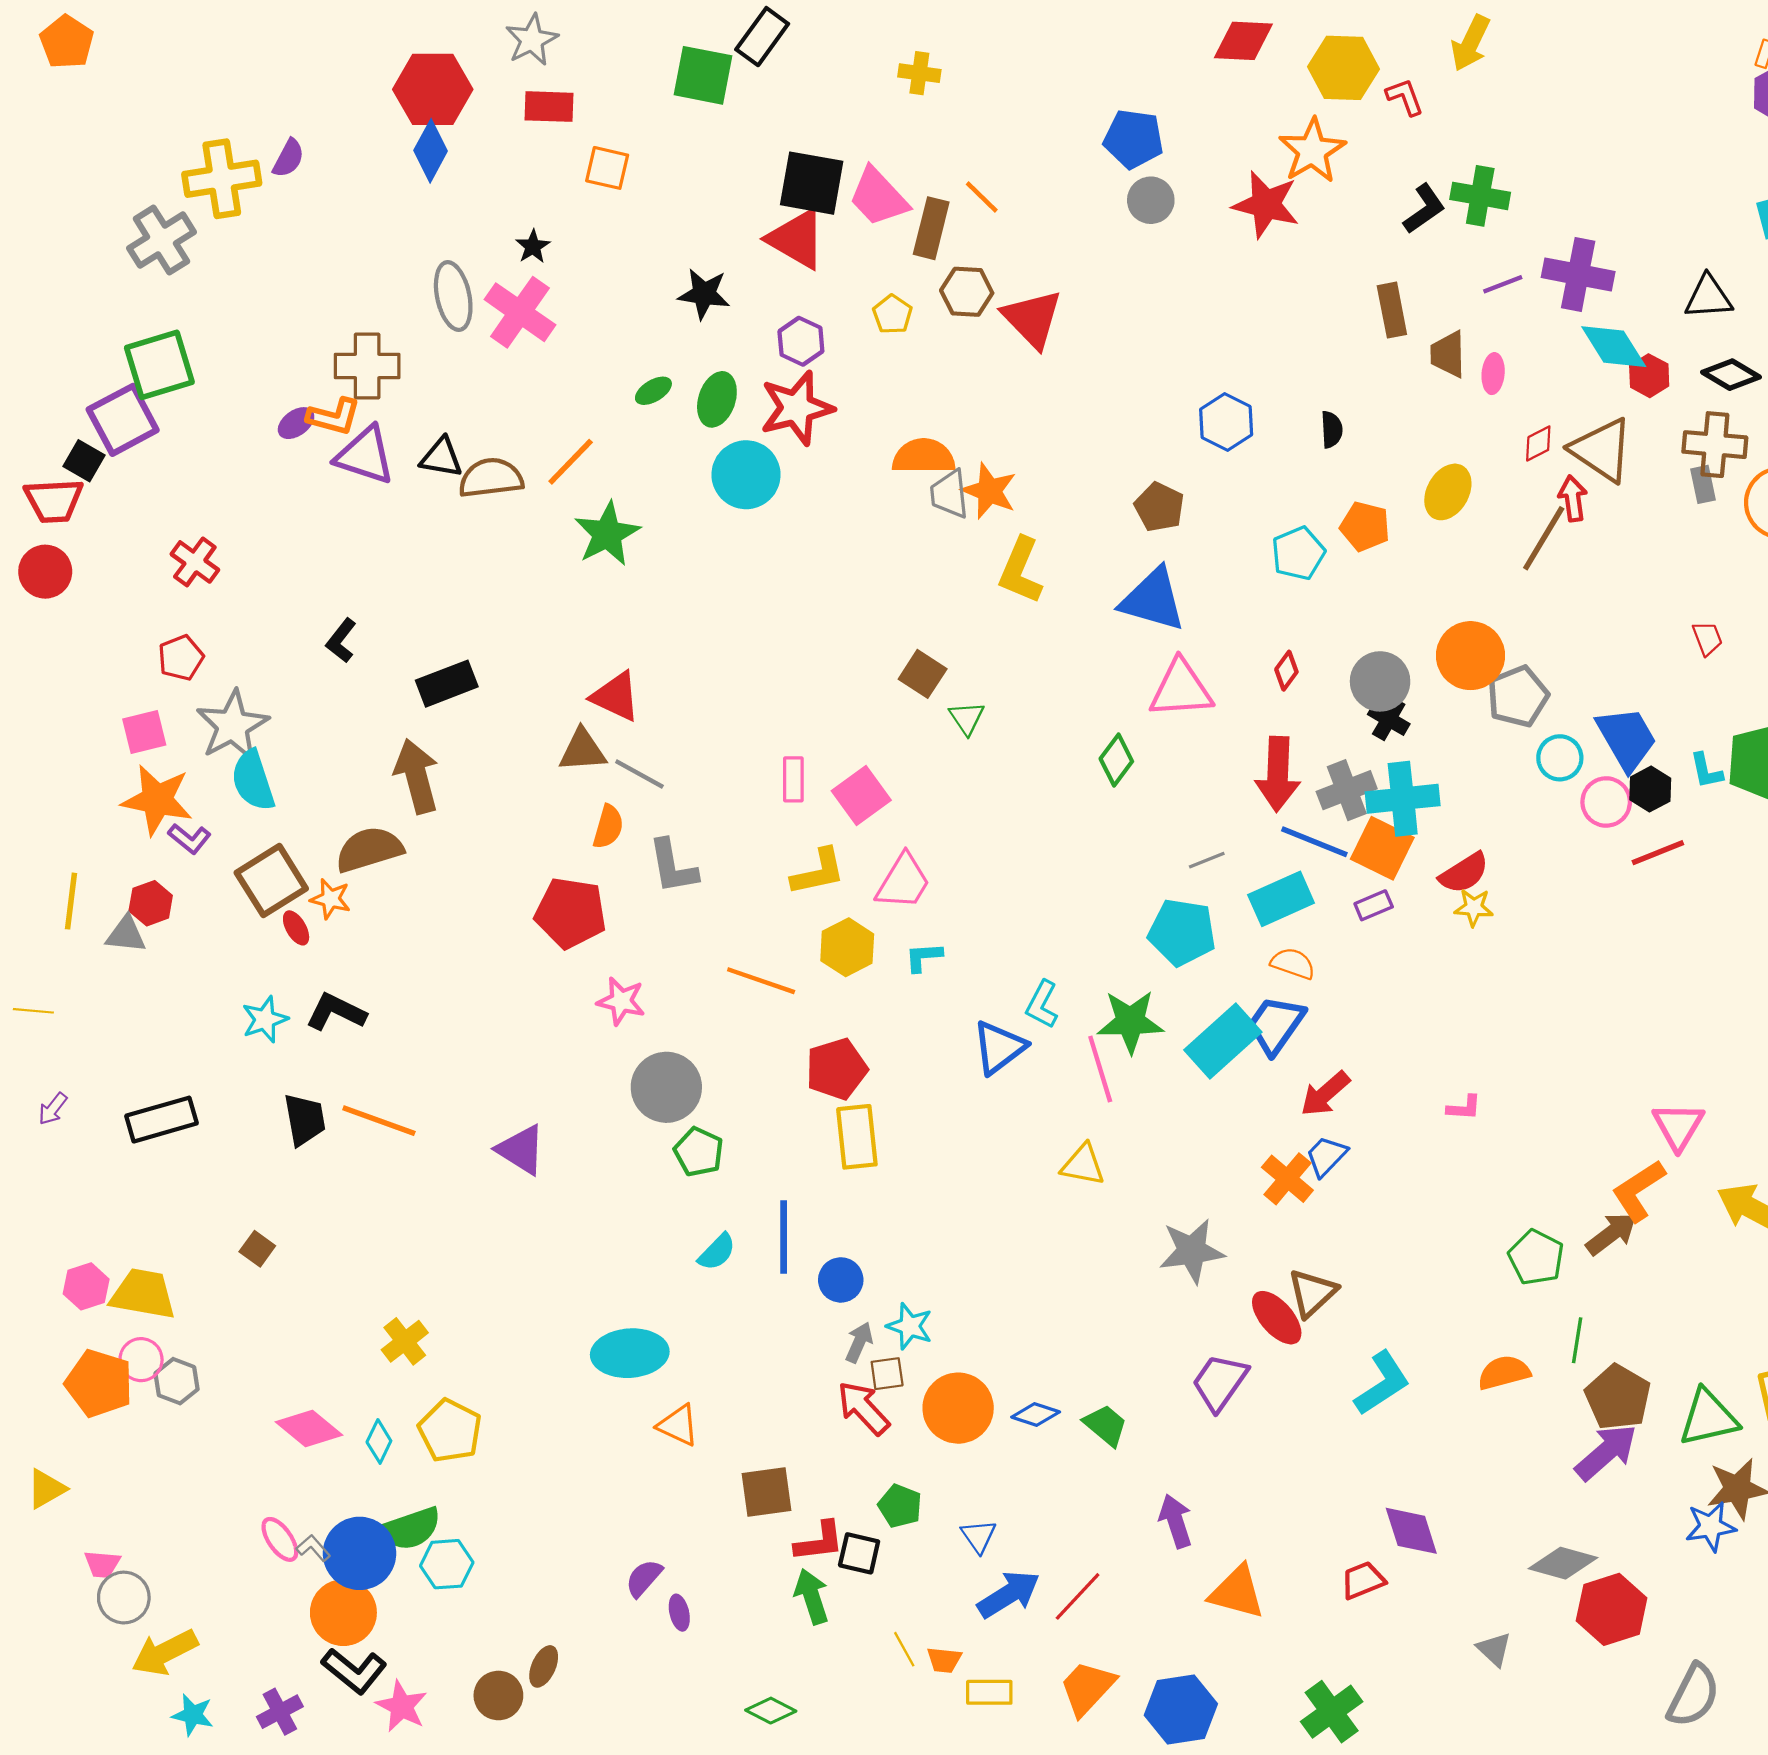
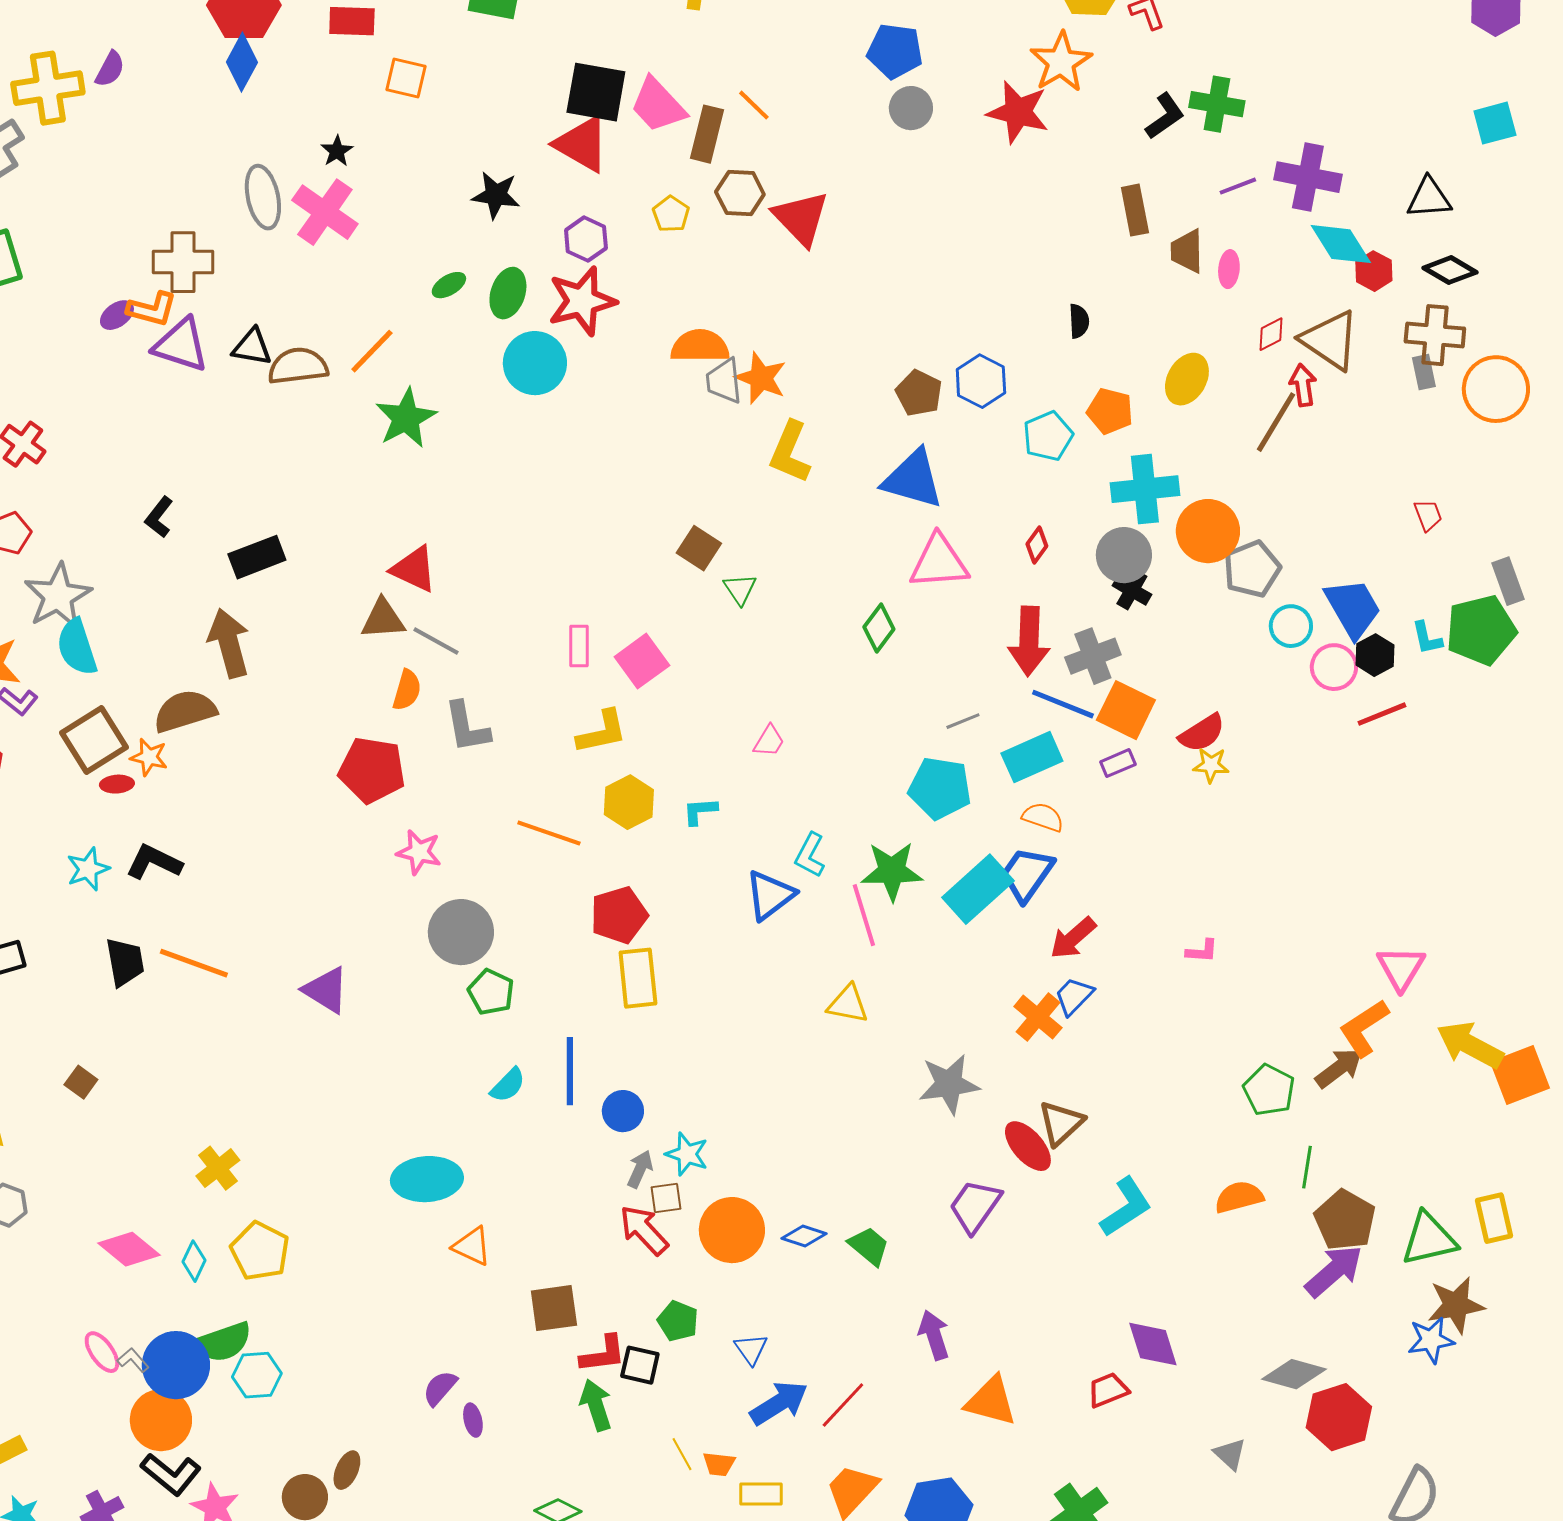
blue hexagon: (1226, 422) -> (981, 381), moved
cyan cross: (1403, 799) -> (1145, 489), moved
pink trapezoid: (903, 882) -> (769, 741), moved, size x0.6
red ellipse: (296, 928) -> (117, 784), turned -64

